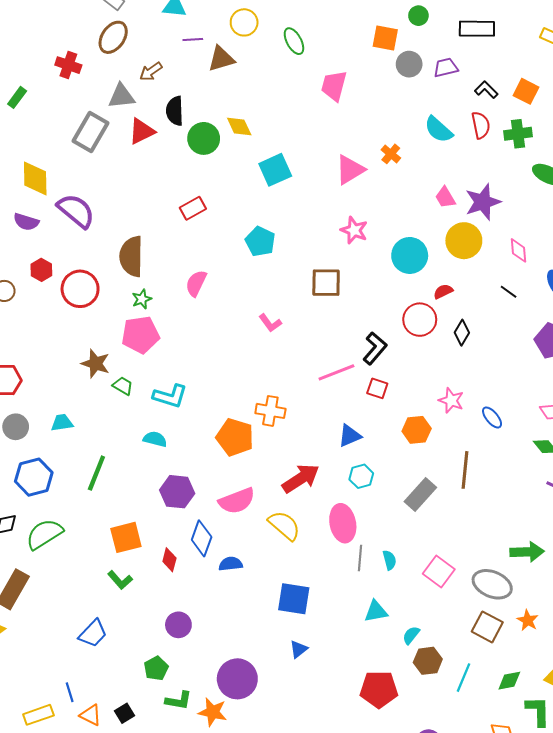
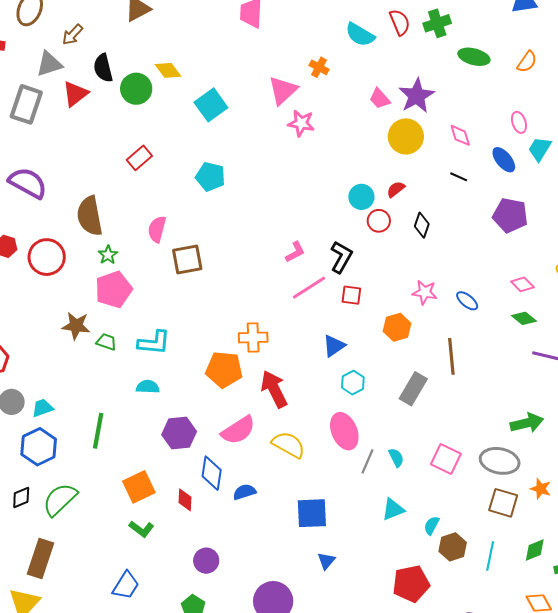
pink star: (354, 230) -> (301, 123), moved
cyan circle: (410, 255) -> (361, 197), moved, size x0.7
brown square: (326, 283) -> (187, 259), moved
red circle: (420, 320) -> (379, 221), size x0.7
pink L-shape: (270, 323) -> (295, 252), moved, turned -70
cyan trapezoid: (62, 423) -> (43, 408), moved
red arrow: (301, 478) -> (274, 389), moved, turned -72
gray line: (360, 558) -> (368, 461), turned 30

